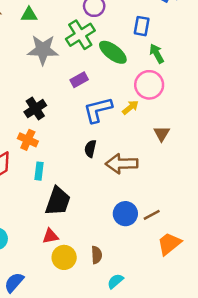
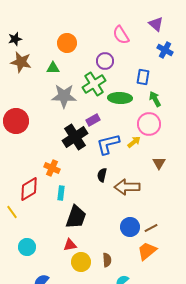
green ellipse: (113, 52) -> (120, 98), turned -35
black cross: (35, 109) -> (75, 137), moved, size x1.4
orange trapezoid: (169, 244) -> (147, 251), moved

